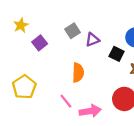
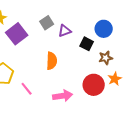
purple square: (40, 43) -> (17, 34), size x1.5
pink line: (66, 101) -> (27, 89), moved

